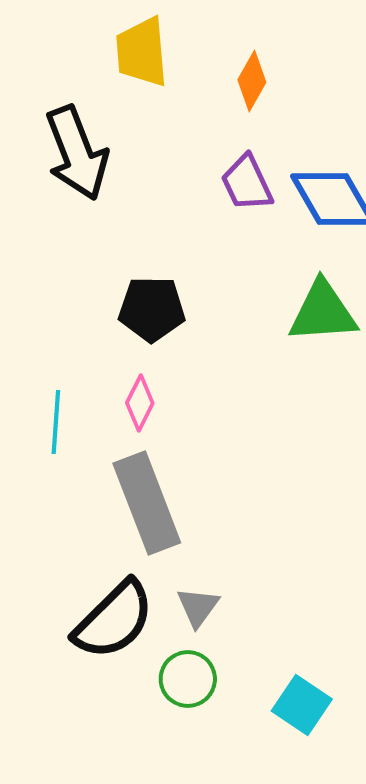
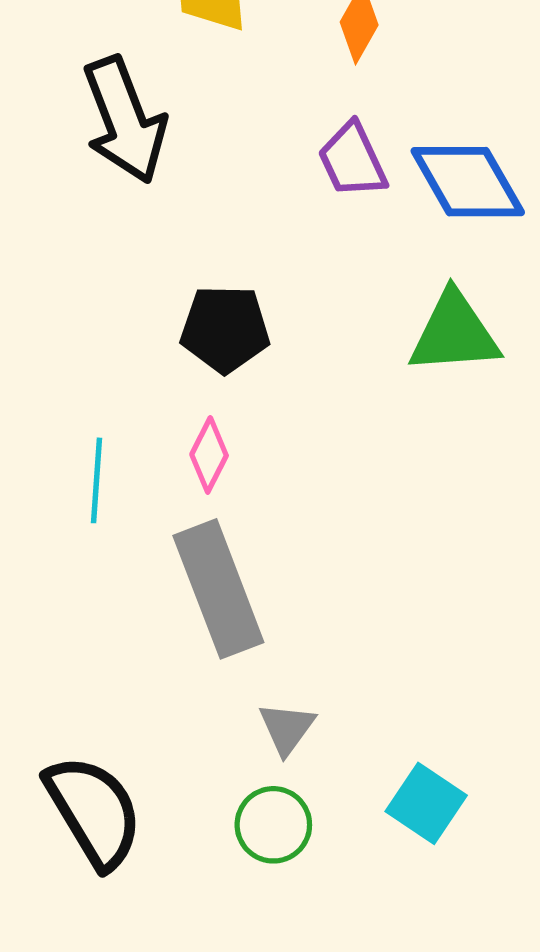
black semicircle: (114, 620) -> (94, 811), moved, turned -76
cyan square: (302, 705) -> (426, 803), moved

